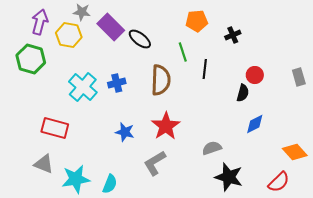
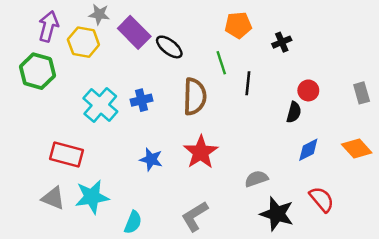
orange diamond: (295, 152) -> (357, 149), moved
gray L-shape: (155, 163) -> (195, 216), moved
cyan star: (76, 179) -> (92, 197), moved
red semicircle: (279, 182) -> (322, 199), moved, turned -85

